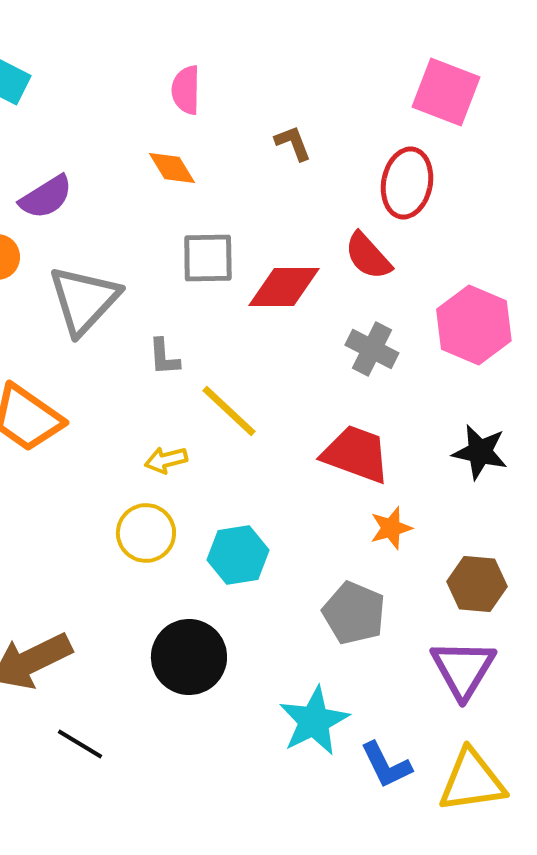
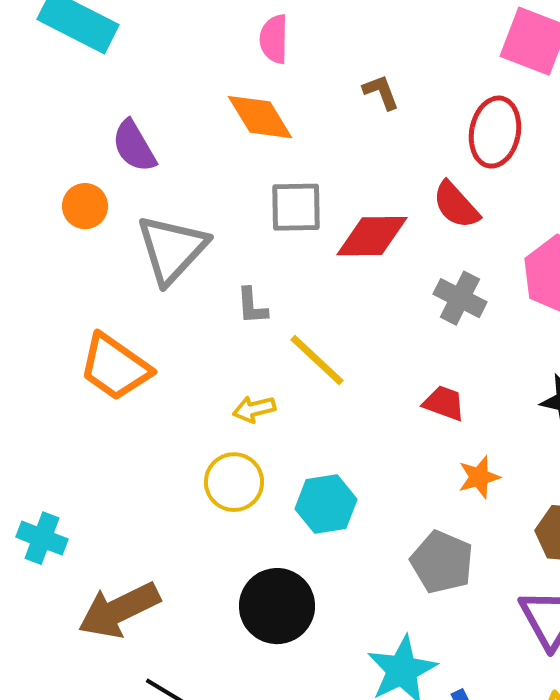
orange diamond: (172, 168) -> (260, 117), size x1.4
purple semicircle: (46, 197) -> (134, 146), turned 92
red trapezoid: (356, 454) -> (444, 403), size x0.6

